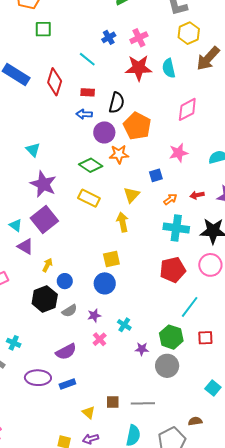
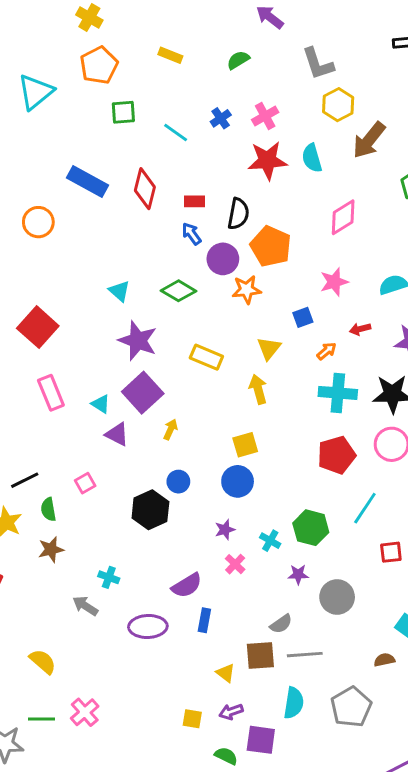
cyan line: (87, 59) -> (176, 132), moved
blue arrow: (84, 114) -> (192, 234), turned 56
green diamond: (91, 165) -> (179, 291), moved
red arrow: (197, 195) -> (360, 329), moved
yellow arrow: (47, 265) -> (170, 429), moved
gray semicircle: (70, 311) -> (281, 624), moved
green hexagon: (171, 337) -> (311, 528), moved
blue rectangle: (67, 384) -> (204, 620), moved, turned -56
brown square: (113, 402) -> (260, 655), size x1.5
brown semicircle: (195, 421) -> (384, 660), moved

